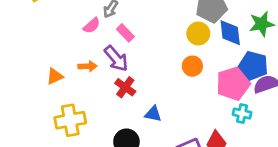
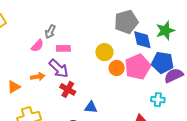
pink rectangle: (125, 33) -> (63, 48), turned -40
yellow circle: (198, 34) -> (104, 52), moved
pink pentagon: (233, 83) -> (138, 67), moved

